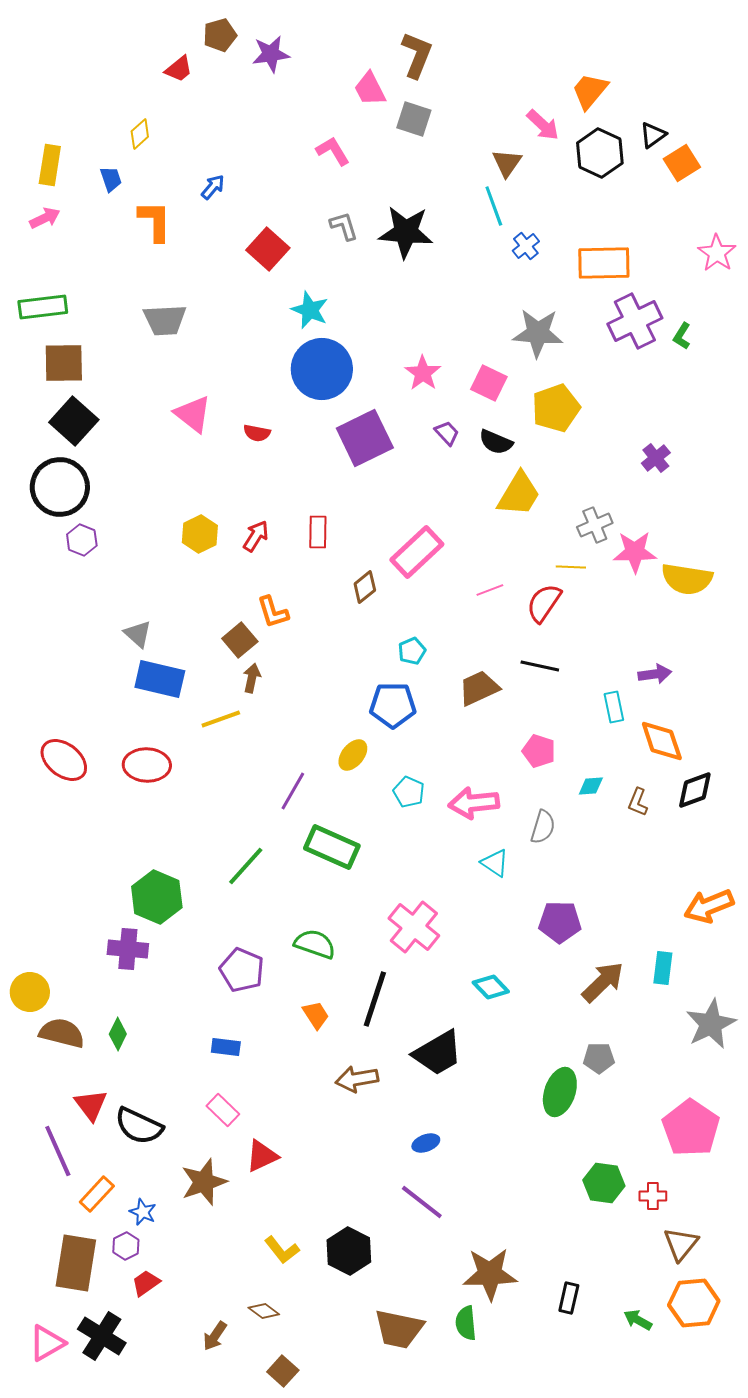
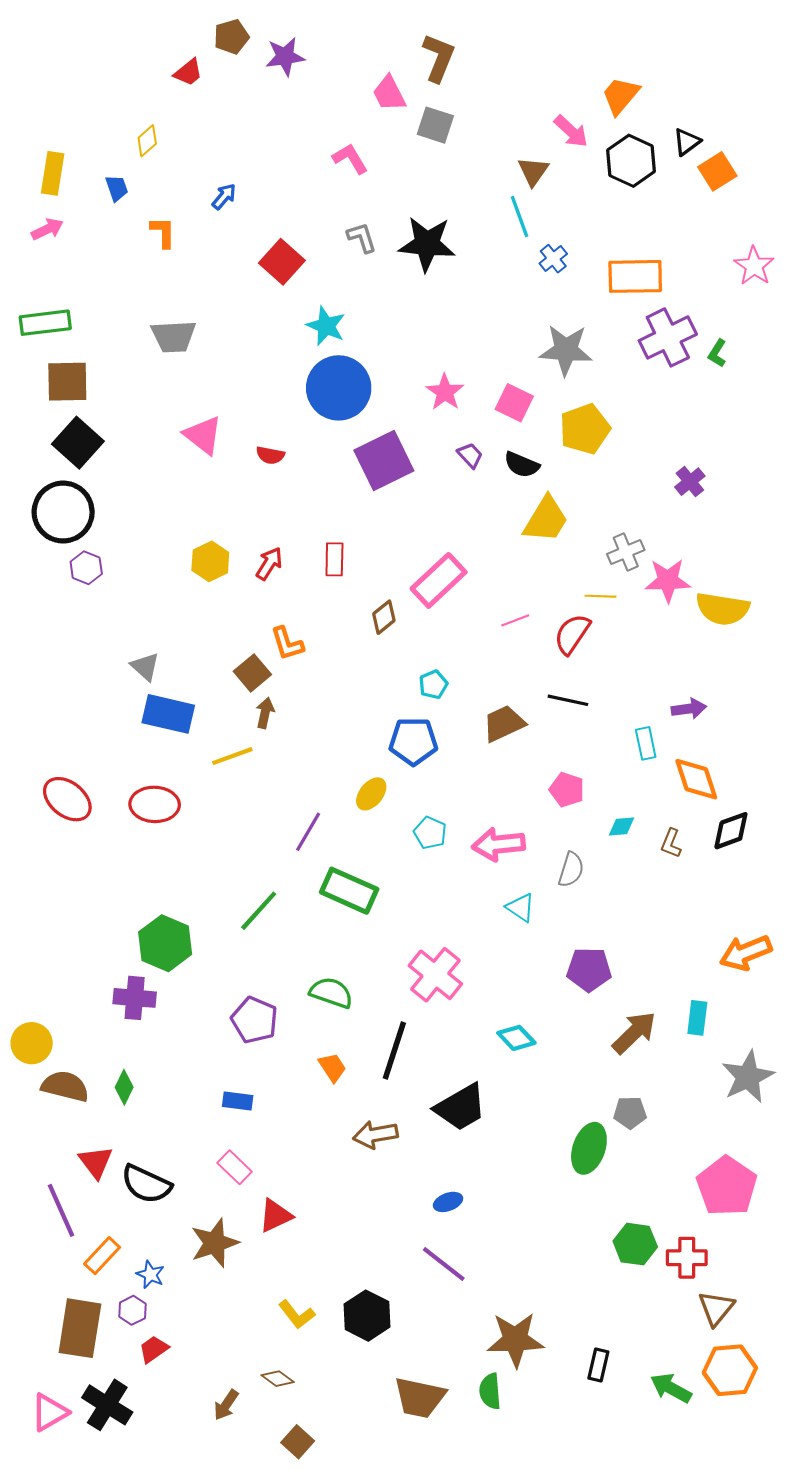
orange L-shape: (155, 221) -> (163, 232), size x0.7
red cross: (653, 1196) -> (687, 1258), size x1.4
green arrow: (638, 1320) -> (671, 1388), size x1.4

